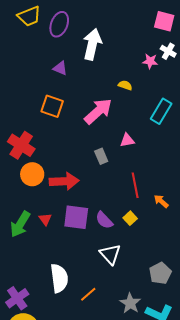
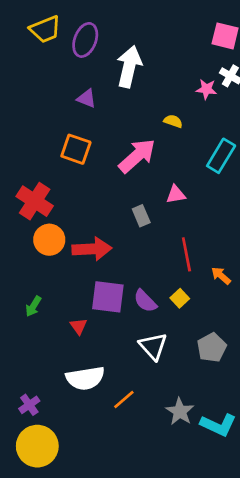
red triangle: (45, 219) -> (79, 326), moved
green arrow: (20, 224) -> (33, 306), size x0.6
gray pentagon: (160, 273) -> (212, 348), moved
white semicircle: (59, 278) -> (85, 378), turned 88
purple cross: (17, 298) -> (29, 405), size x0.7

